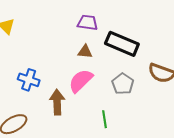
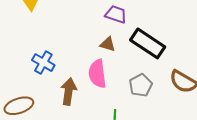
pink semicircle: (81, 81) -> (97, 74), turned -64

